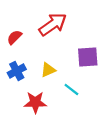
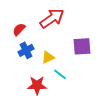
blue cross: (17, 71) -> (26, 50), moved
cyan line: (71, 90) -> (60, 74), moved

